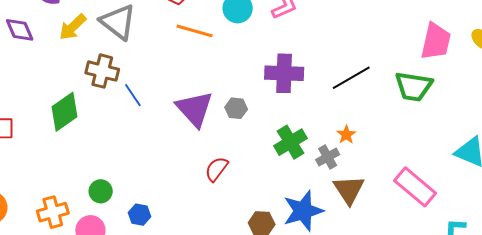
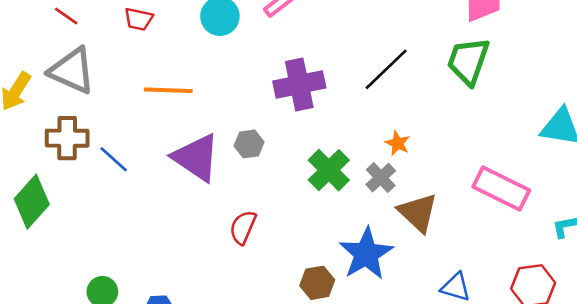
orange line: (195, 31) -> (168, 90), moved
green trapezoid: (414, 86) -> (468, 61), turned 114

